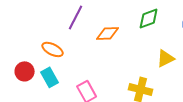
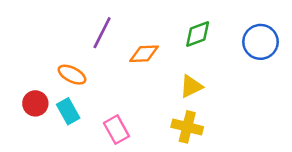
yellow triangle: (166, 58) -> (191, 86), moved

